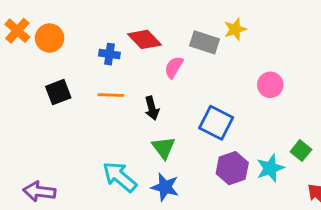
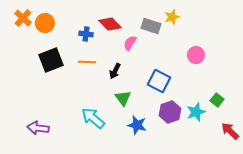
black square: (58, 92) -> (51, 60), size x1.4
black arrow: (152, 108) -> (115, 71), turned 42
blue star: (165, 187) -> (137, 125), moved

